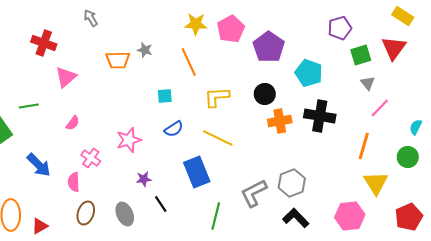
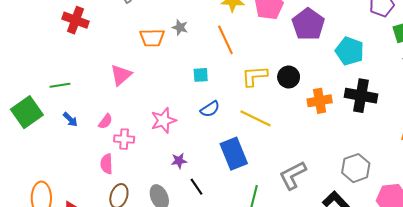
pink triangle: (66, 77) -> (121, 75), moved
black circle: (265, 94) -> (289, 77), moved
pink semicircle: (73, 123) -> (105, 121), moved
pink cross: (91, 158) -> (124, 139), turned -30
blue arrow: (39, 165) -> (70, 119), moved, size x0.6
gray hexagon: (292, 183) -> (356, 168), moved

